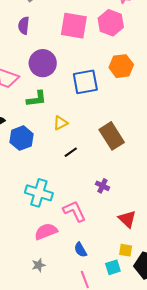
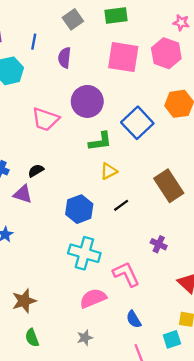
blue square: (85, 82) -> (137, 123), turned -32
green L-shape: (36, 99) -> (100, 141), moved
blue hexagon: (22, 138) -> (79, 209), moved

